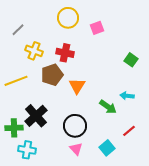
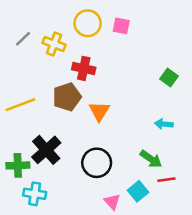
pink square: (97, 28) -> (121, 26), moved, turned 32
yellow cross: (34, 51) -> (54, 44), moved
green arrow: (108, 107) -> (151, 159), moved
red line: (129, 131) -> (166, 180), moved, turned 32
pink triangle: (76, 149) -> (112, 202), moved

